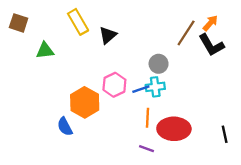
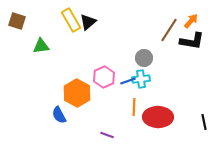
black triangle: (108, 35) -> (88, 22), moved
black L-shape: (211, 45) -> (192, 41), turned -50
purple line: (146, 149) -> (107, 135), moved

